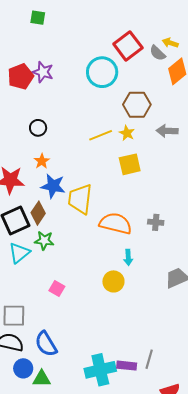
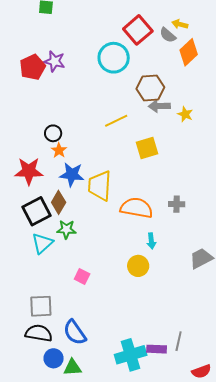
black circle: (38, 128) -> (53, 133), moved
gray arrow: (167, 131) -> (159, 106), moved
yellow star: (127, 133) -> (185, 114), moved

